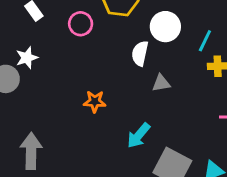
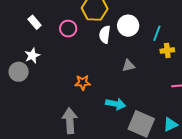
white semicircle: (140, 53) -> (105, 35), moved
cyan arrow: (139, 135) -> (116, 104), turned -114
gray arrow: (31, 151) -> (70, 121), moved

